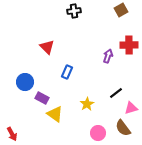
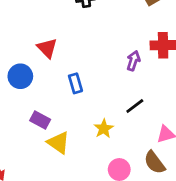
blue rectangle: (67, 72) -> (75, 83), turned -40
blue circle: (25, 82) -> (20, 76), moved
black line: (116, 93) -> (135, 106), moved

